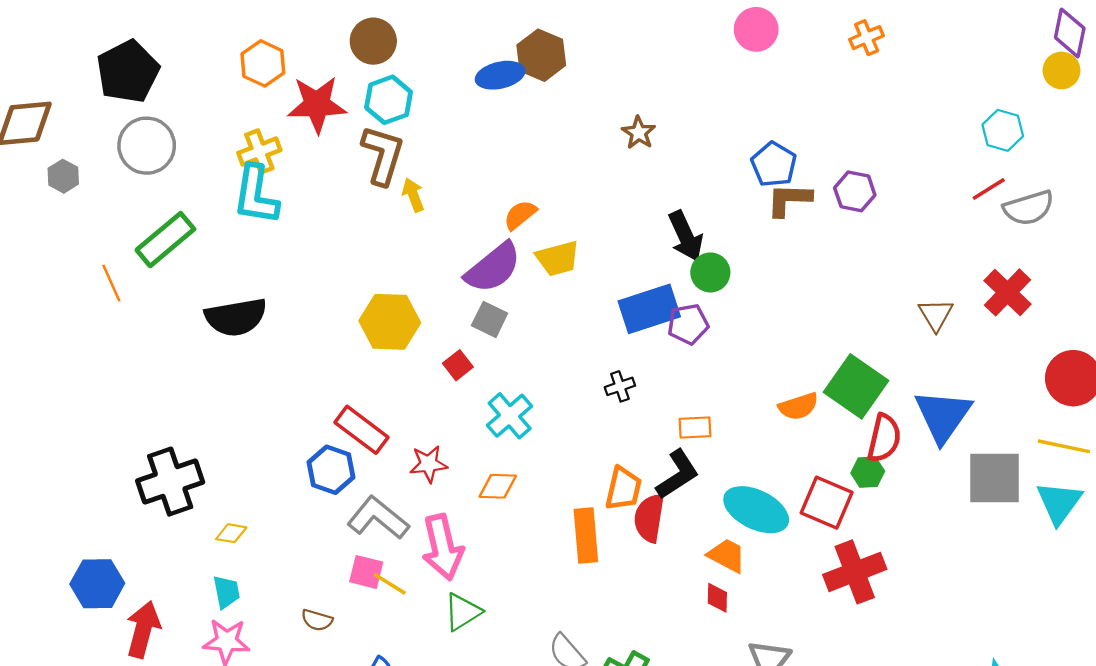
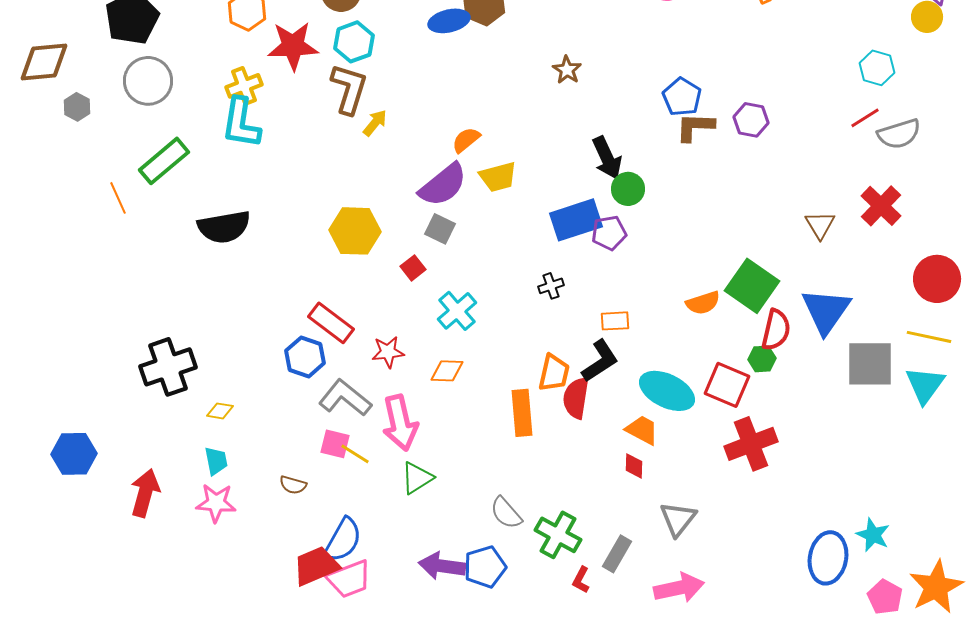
yellow arrow: (413, 195) -> (375, 123), turned 60
blue hexagon: (97, 584) -> (74, 454), moved

